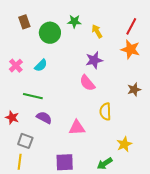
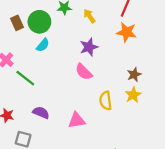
brown rectangle: (24, 22) -> (17, 23), moved
cyan semicircle: (41, 65) -> (43, 45), moved
green line: (33, 96) -> (25, 78), moved, turned 30
yellow star: (124, 144) -> (133, 95), moved

